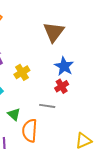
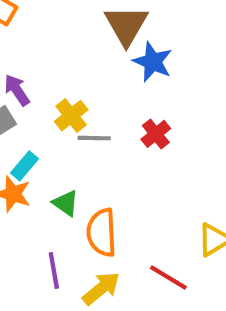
blue star: (64, 66) -> (153, 62), moved
gray line: (47, 106) -> (94, 138), moved

